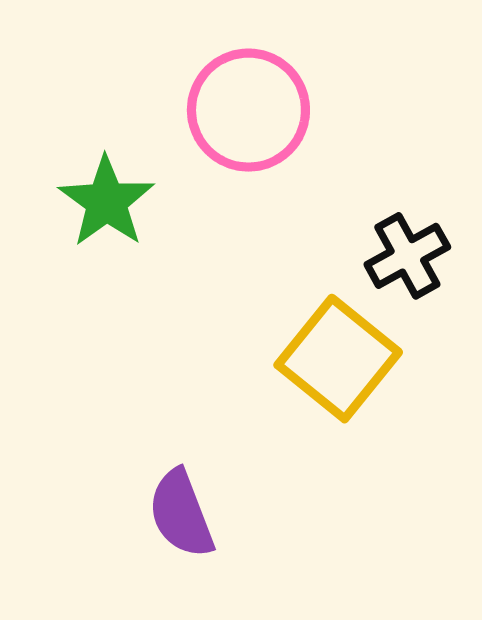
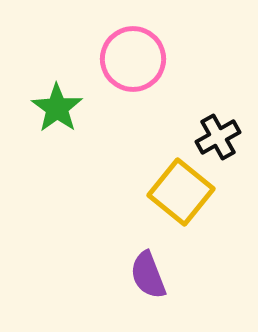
purple semicircle: (181, 514) -> (148, 275), moved

